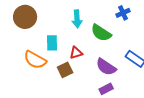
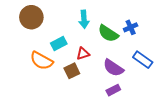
blue cross: (123, 13) -> (131, 27), moved
cyan rectangle: (52, 43) -> (59, 44), turned 63

